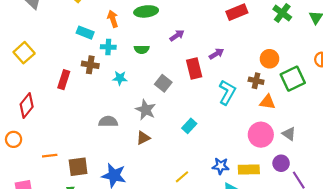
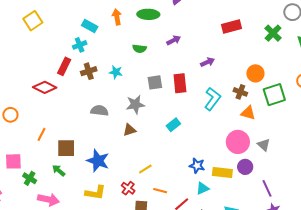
cyan cross: (108, 47) -> (80, 45), moved, turned -32
yellow square: (24, 53) -> (33, 21), moved
brown cross: (90, 65) -> (89, 71), moved, turned -35
red rectangle: (194, 68) -> (180, 83), moved
gray square: (163, 83) -> (155, 82), turned 35
red diamond: (27, 106) -> (45, 87), moved, turned 70
gray star: (146, 110) -> (135, 104), turned 30
orange line: (50, 156) -> (42, 134), turned -64
purple circle: (281, 163) -> (245, 167), moved
yellow line: (182, 177) -> (145, 169), moved

